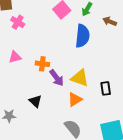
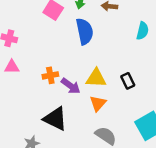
pink triangle: (15, 57) -> (12, 67), moved, turned 32
black triangle: (35, 101) -> (55, 119), size x1.6

